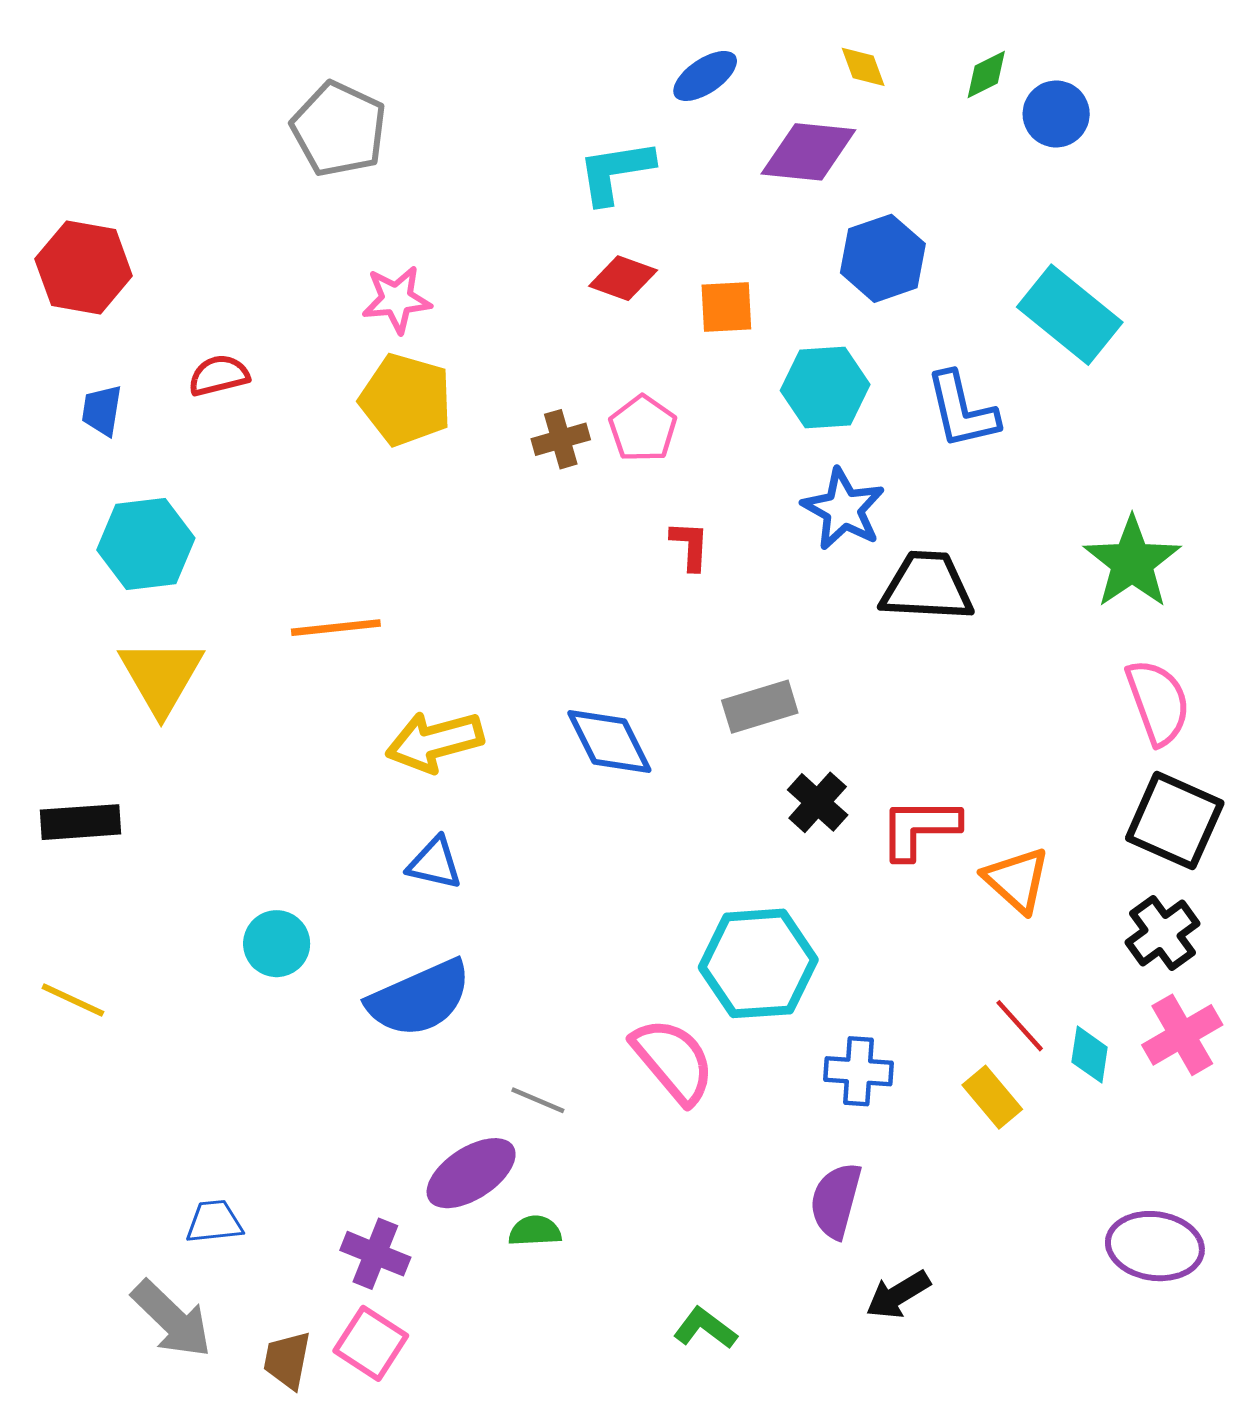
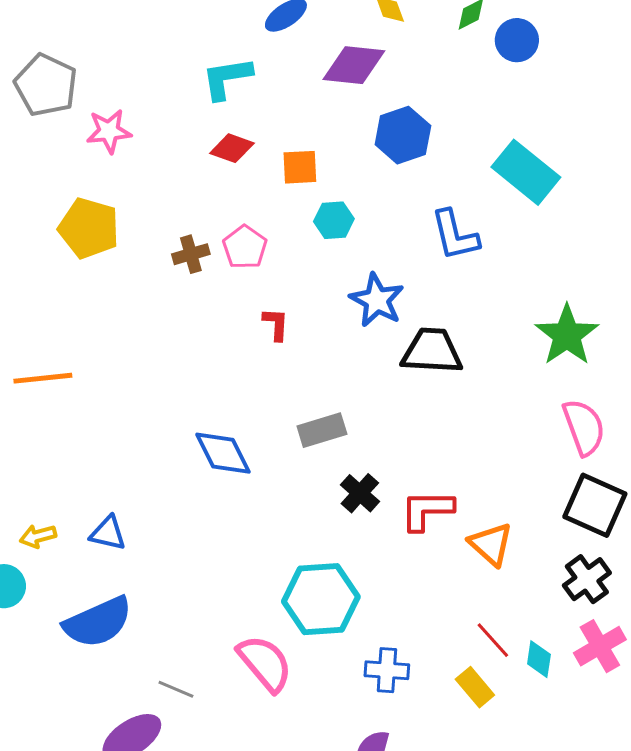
gray pentagon: (339, 129) -> (46, 85), moved
pink star: (397, 299) -> (109, 131), moved
cyan hexagon: (825, 388) -> (334, 220), moved, size x0.7
yellow arrow: (435, 742) -> (38, 536), moved, size x0.6

